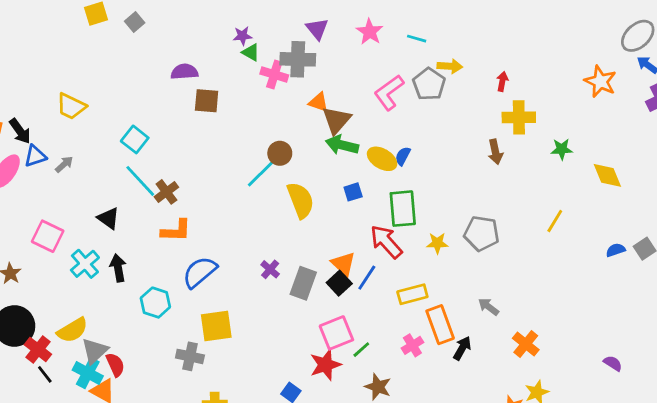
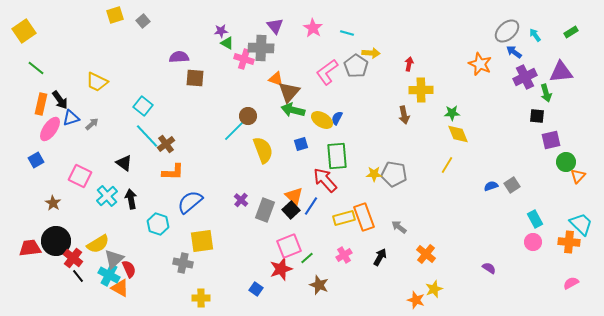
yellow diamond: (607, 175) -> (458, 134), moved
yellow star: (437, 243) -> (374, 174), moved
orange rectangle: (440, 325) -> (364, 217), moved

